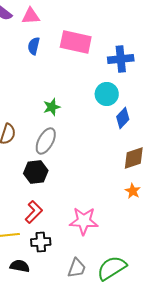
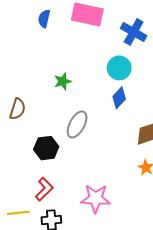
blue cross: (121, 59) -> (134, 32), turned 35
blue diamond: (123, 118) -> (119, 98), moved
gray ellipse: (46, 141) -> (77, 124), moved

